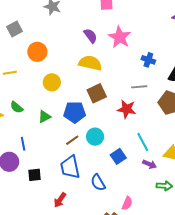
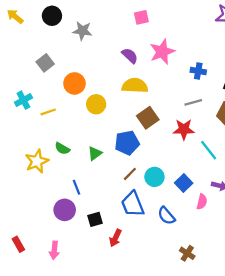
pink star: (120, 37) -> (162, 52), turned 30
yellow circle: (52, 82) -> (96, 104), moved
cyan circle: (95, 137) -> (154, 177), moved
cyan line: (143, 142) -> (209, 150), moved
red arrow: (60, 200) -> (115, 238), moved
pink semicircle: (127, 203) -> (202, 202), moved

